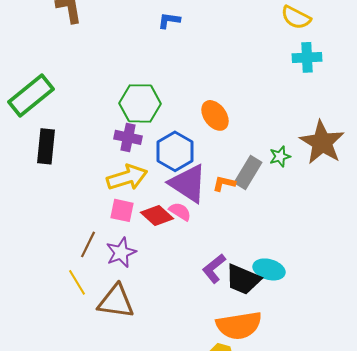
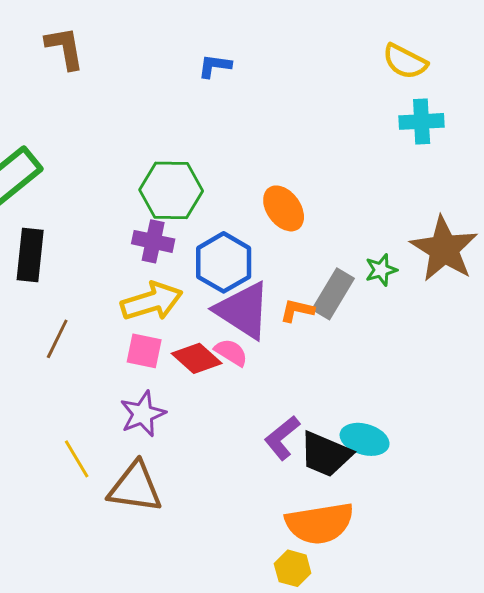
brown line: (88, 244) -> (57, 339), moved

